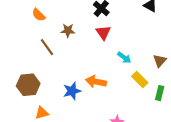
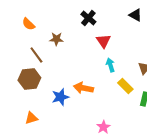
red triangle: (103, 33) -> (103, 41), moved
cyan arrow: (124, 58) -> (110, 65), turned -144
brown hexagon: (28, 85) -> (29, 79), moved

